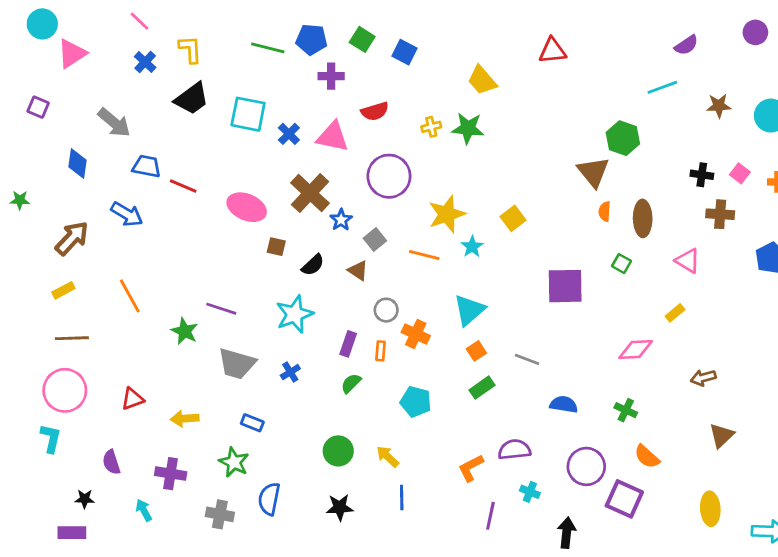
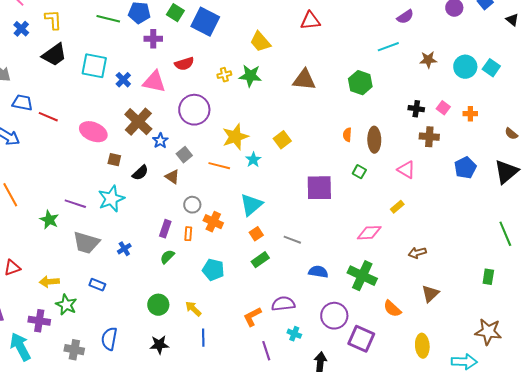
blue square: (404, 52) -> (205, 22), size x1.6
brown triangle: (593, 172) -> (304, 80), moved, turned -45
cyan star: (295, 314) -> (111, 199), moved
green cross: (626, 410) -> (362, 276), size x1.8
orange semicircle: (647, 457) -> (392, 309), moved
green star: (234, 462) -> (66, 305), moved
cyan arrow: (144, 510) -> (20, 347), size x1.8
purple line: (490, 516) -> (266, 351), turned -30

